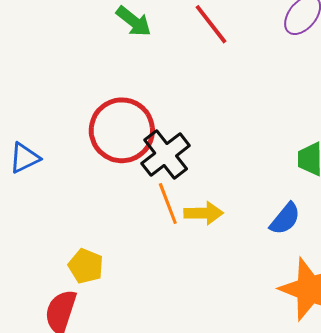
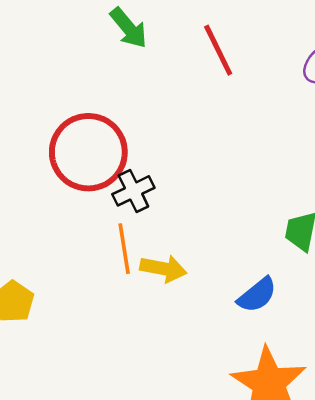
black cross: (166, 154) -> (133, 191), size x0.7

